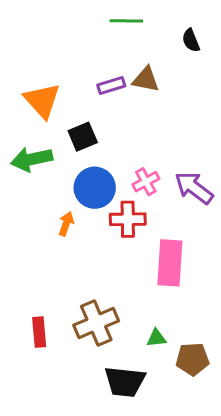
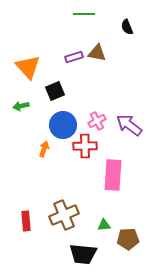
green arrow: (32, 159) -> (21, 106), size x0.6

